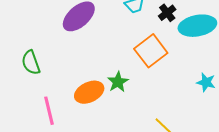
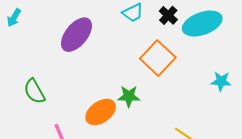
green star: (118, 82) -> (129, 96), turned -30

